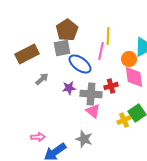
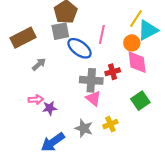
yellow line: (108, 36) -> (136, 18), moved, turned 30
purple star: (69, 88) -> (50, 108), moved
yellow cross: (124, 120) -> (110, 124), moved
pink arrow: (38, 137) -> (36, 100), moved

